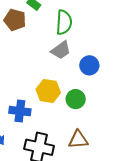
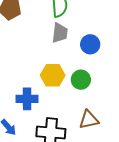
gray trapezoid: (61, 50) -> (60, 33), turned -40

